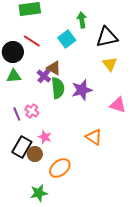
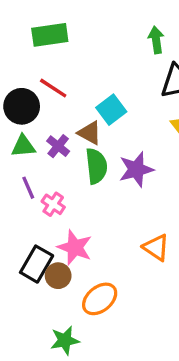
green arrow: (82, 20) -> (156, 40), moved
cyan square: (67, 39) -> (111, 110), moved
purple cross: (44, 76) -> (58, 146), moved
purple line: (17, 114) -> (28, 188), moved
pink star: (45, 137) -> (75, 247), size x1.5

